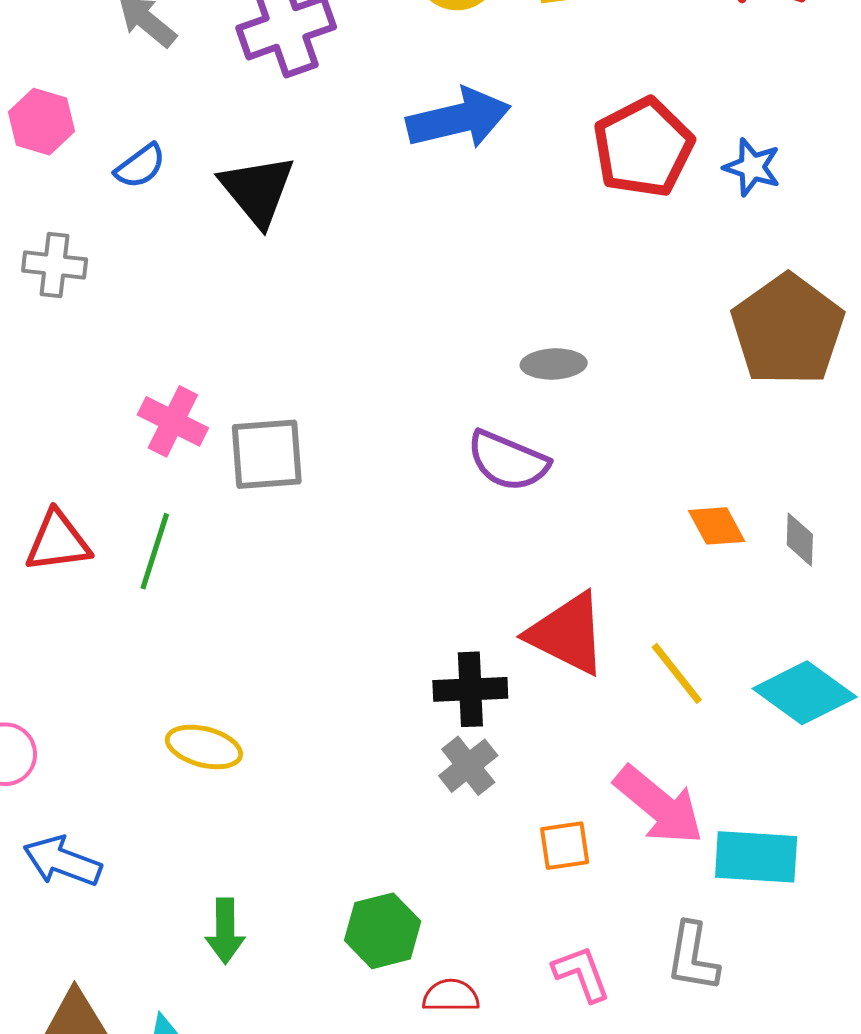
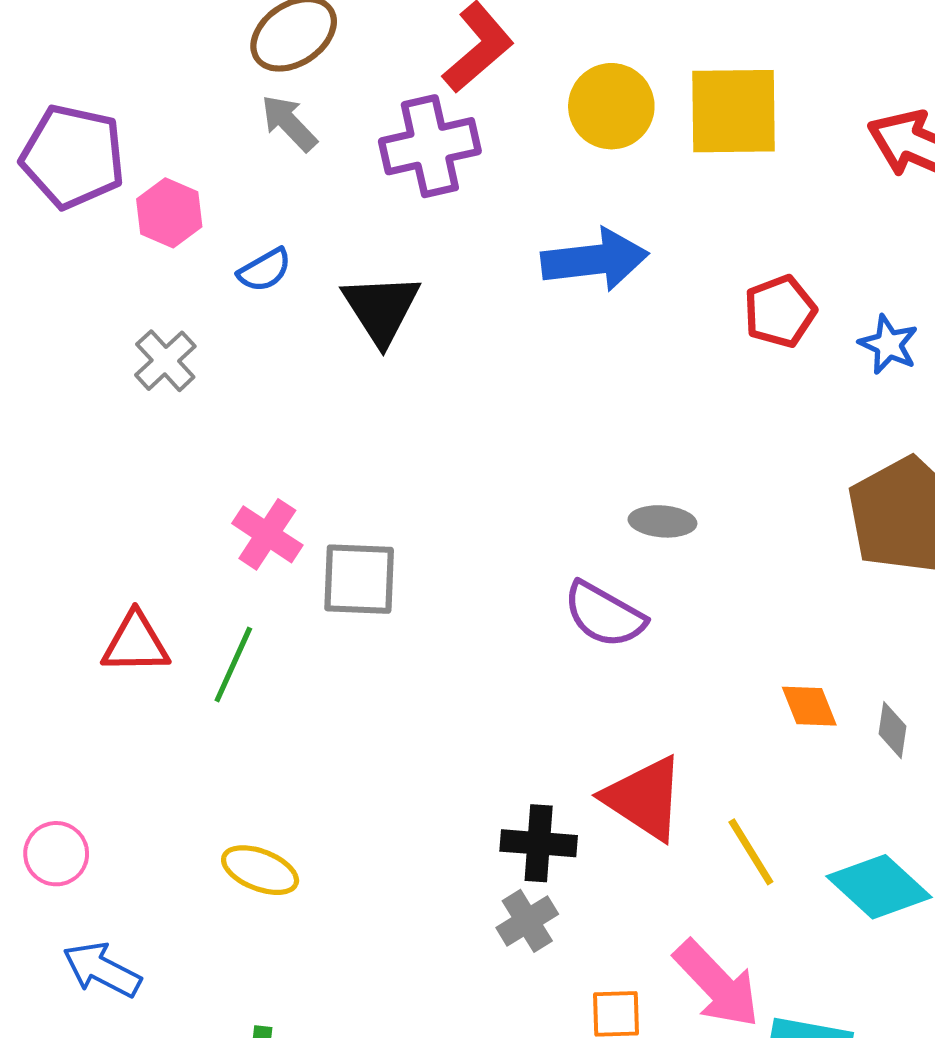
red pentagon: (643, 147) -> (780, 311), size x0.7
gray cross: (55, 265) -> (165, 361), turned 34

